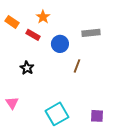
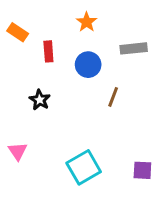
orange star: (43, 17) -> (87, 22), moved
red rectangle: (33, 35) -> (48, 51), turned 56

